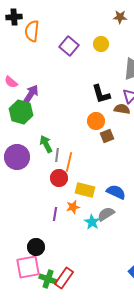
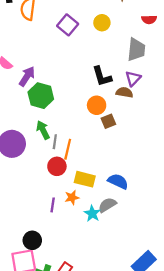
green hexagon: (21, 112) -> (41, 96), moved

